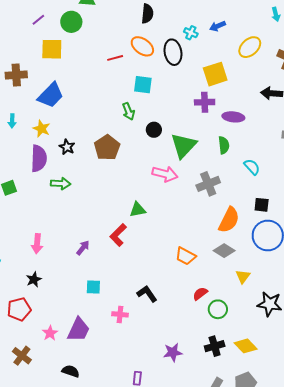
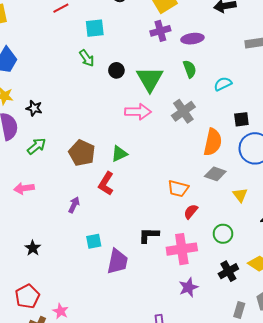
brown pentagon: (107, 148) -> (82, 153), moved
cyan semicircle: (252, 167) -> (223, 84), turned -60
green arrow: (61, 184) -> (36, 146), turned -30
pink arrow: (37, 244) -> (24, 188), moved, turned 90
black L-shape: (147, 294) -> (149, 235), turned -40
red semicircle: (200, 294) -> (191, 212), moved
red pentagon: (19, 309) -> (27, 296), moved
pink cross: (120, 314) -> (182, 249), moved, size x1.8
purple trapezoid: (78, 330) -> (117, 262), moved
pink star: (50, 333) -> (61, 311), moved

